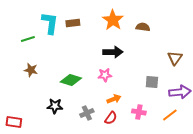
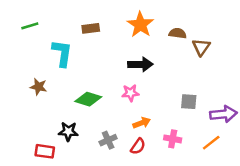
cyan L-shape: (50, 23) -> (62, 53), moved
green line: (28, 39) -> (30, 26), moved
brown triangle: (175, 58) -> (201, 47), moved
red rectangle: (14, 122) -> (45, 151), moved

